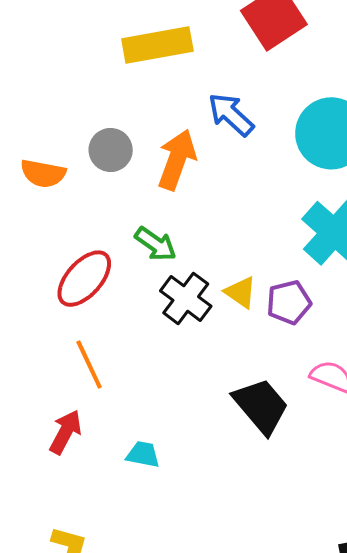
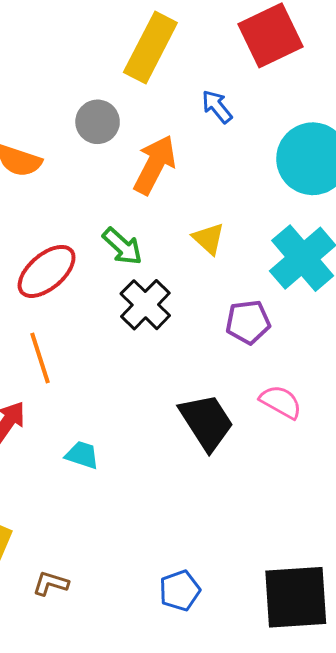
yellow rectangle: (157, 45) -> (150, 47), turned -60
blue arrow: (231, 114) -> (217, 107), moved, size x0.7
gray circle: (111, 150) -> (98, 122), moved
yellow triangle: (241, 292) -> (208, 239), moved

